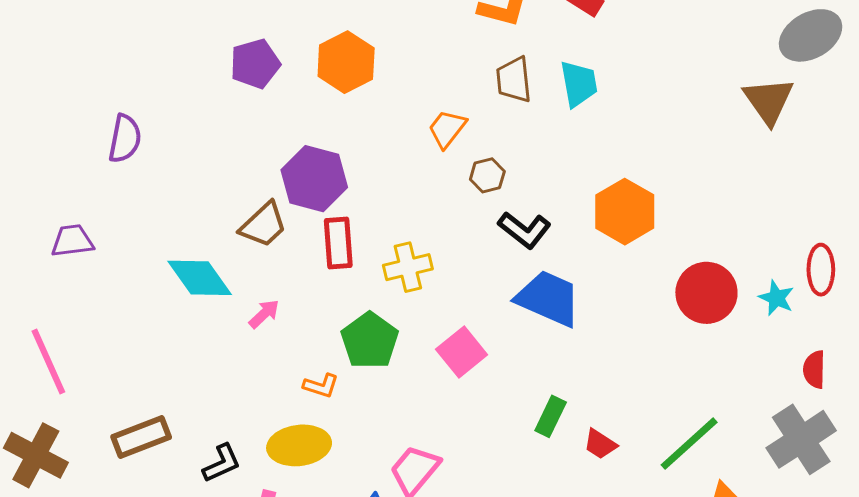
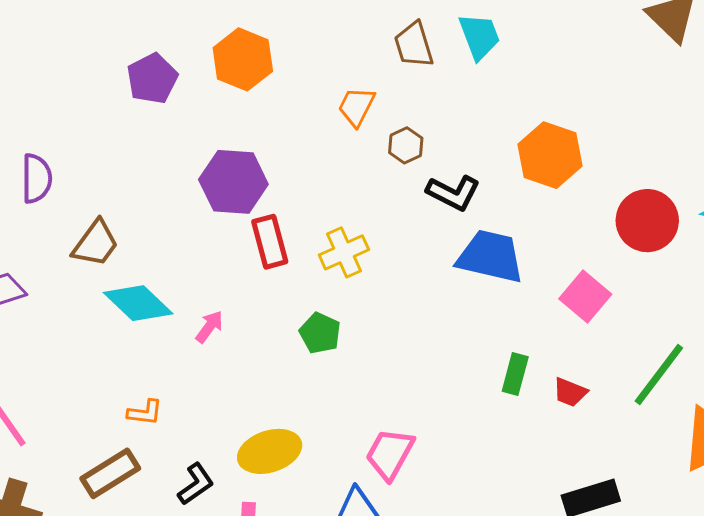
brown trapezoid: (264, 225) -> (96, 243), moved
green pentagon: (370, 341) -> (320, 333), size x0.7
pink square: (462, 352) -> (585, 297), moved
orange L-shape: (321, 386) -> (145, 412), moved

